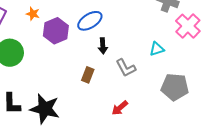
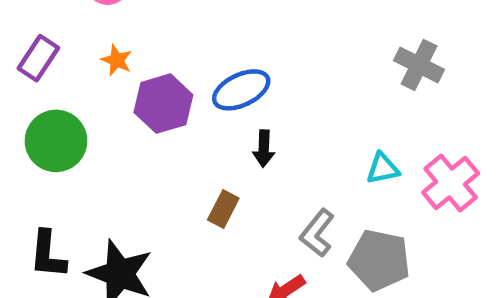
pink cross: (188, 26) -> (451, 183), moved
gray L-shape: (126, 68) -> (317, 233), moved, turned 60
gray pentagon: (175, 87) -> (379, 260), moved

